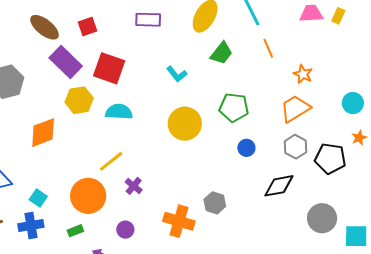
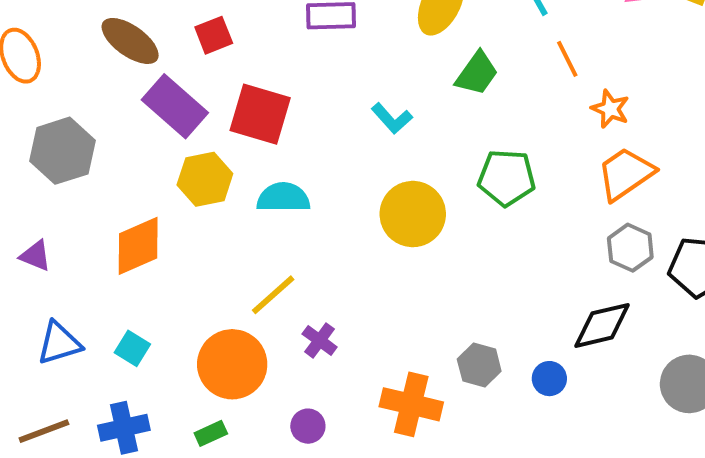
orange star: (303, 74) -> (610, 109), moved
blue circle: (246, 148) -> (549, 379), moved
cyan square: (38, 198) -> (132, 348), moved

